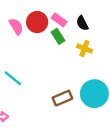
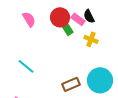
pink rectangle: (59, 20) -> (78, 19), moved
red circle: (37, 22) -> (60, 17), moved

